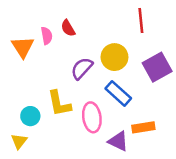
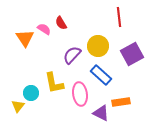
pink semicircle: (47, 36) -> (44, 29), turned -48
yellow triangle: (19, 141) -> (18, 106), moved

